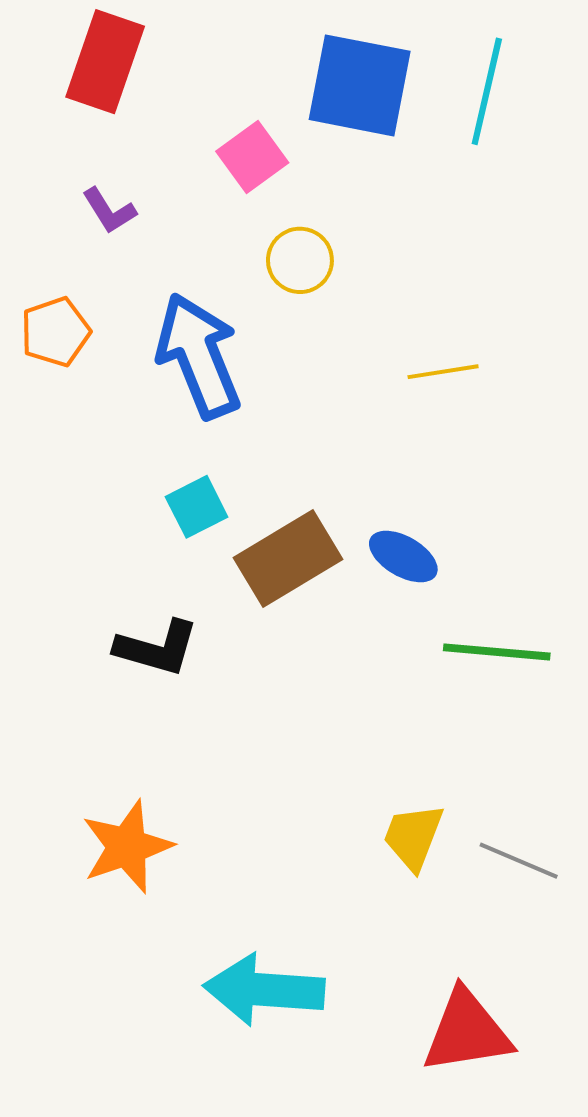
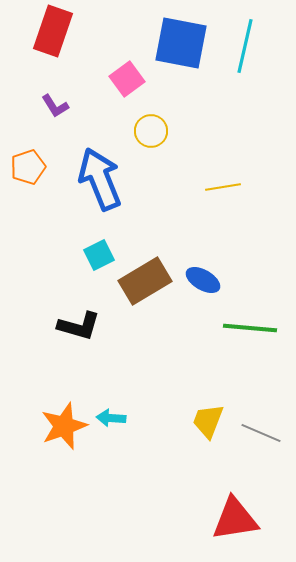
cyan arrow: (264, 990) -> (111, 418), moved, size x0.5

